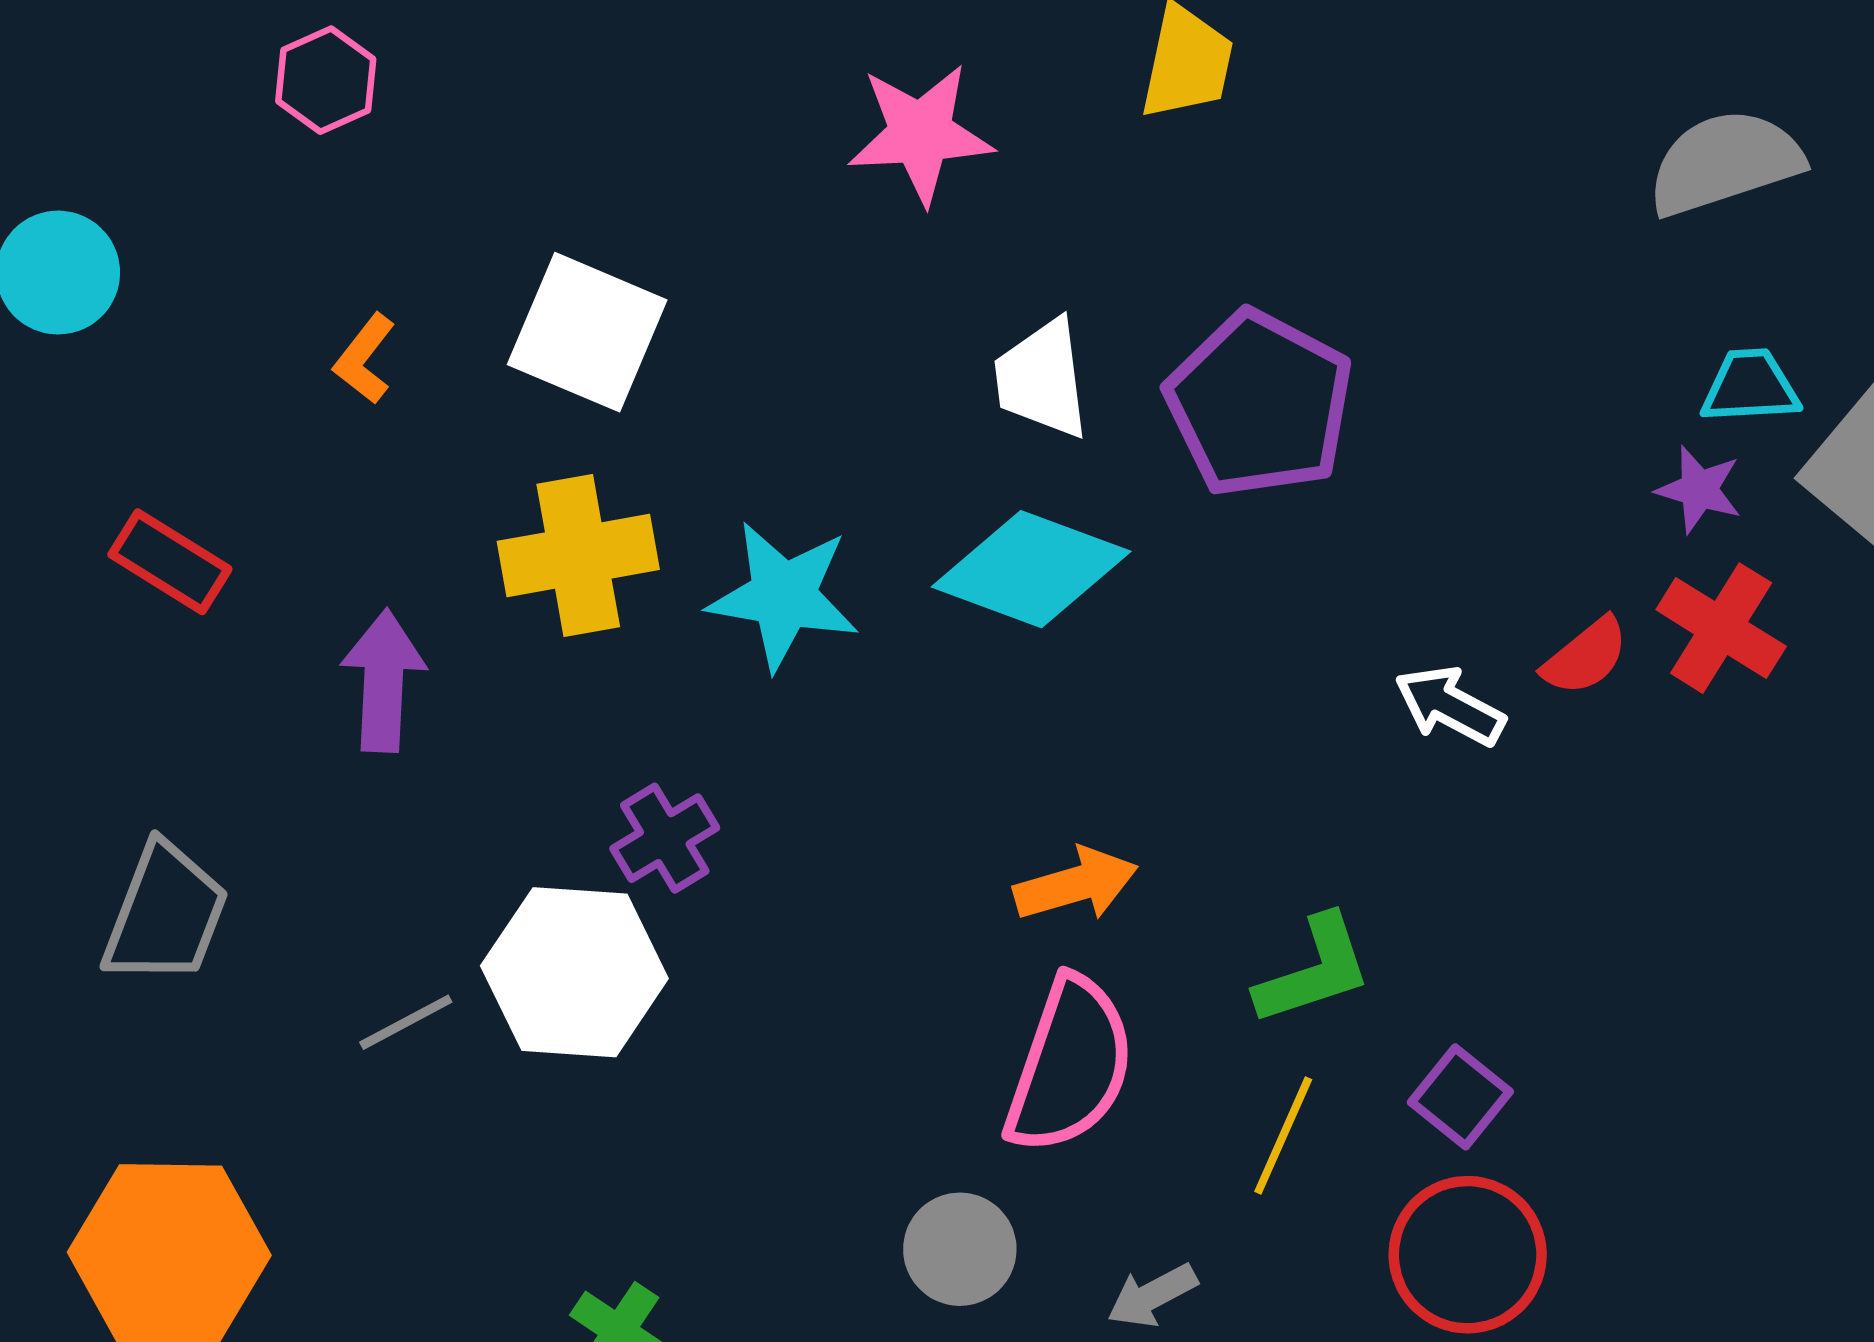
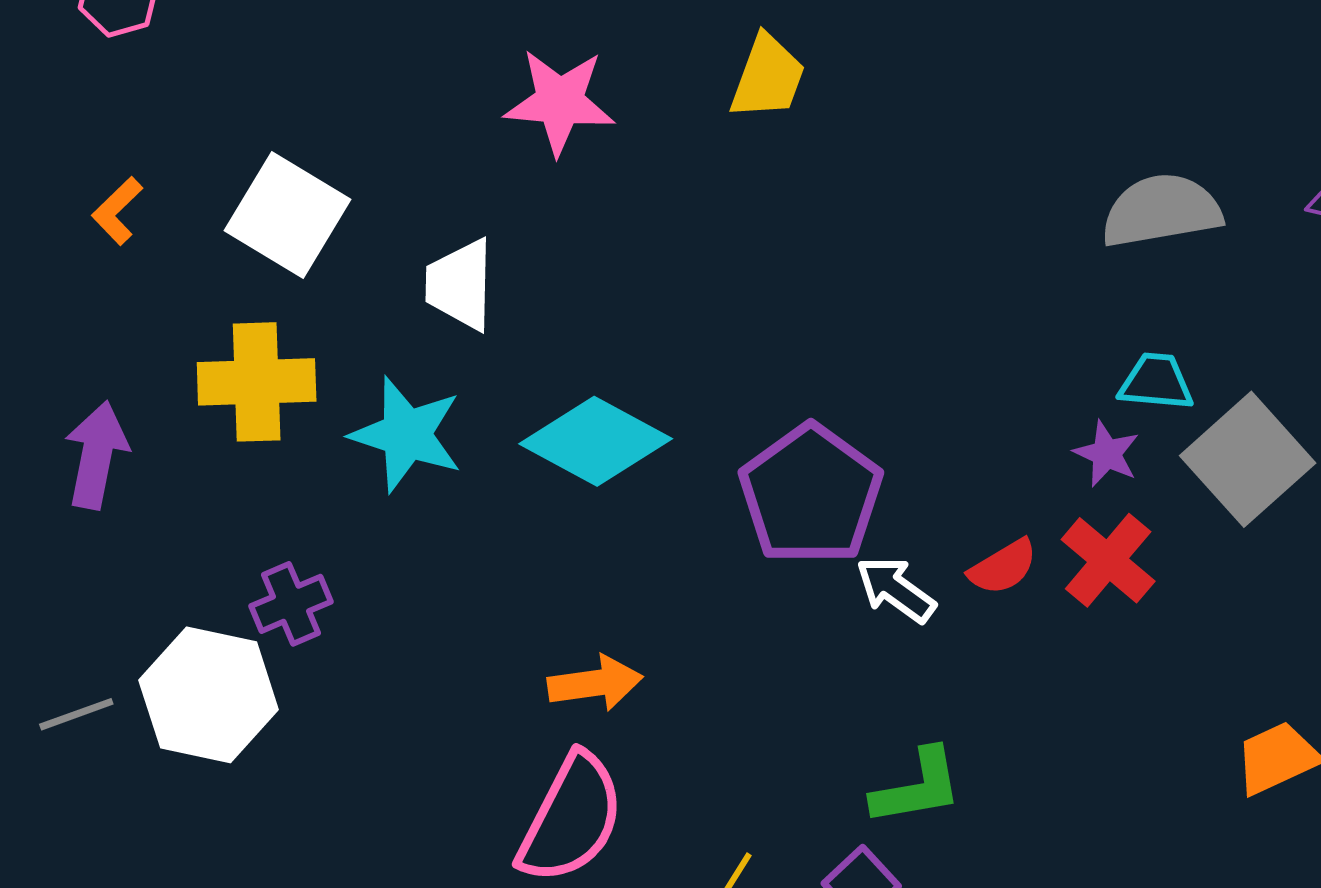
white trapezoid: (1042, 379) -> (460, 285), moved
purple pentagon: (1259, 404) -> (811, 495), moved
green L-shape: (1314, 970) -> (917, 787), moved

